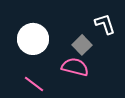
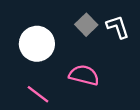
gray square: (82, 45) -> (86, 25), moved

